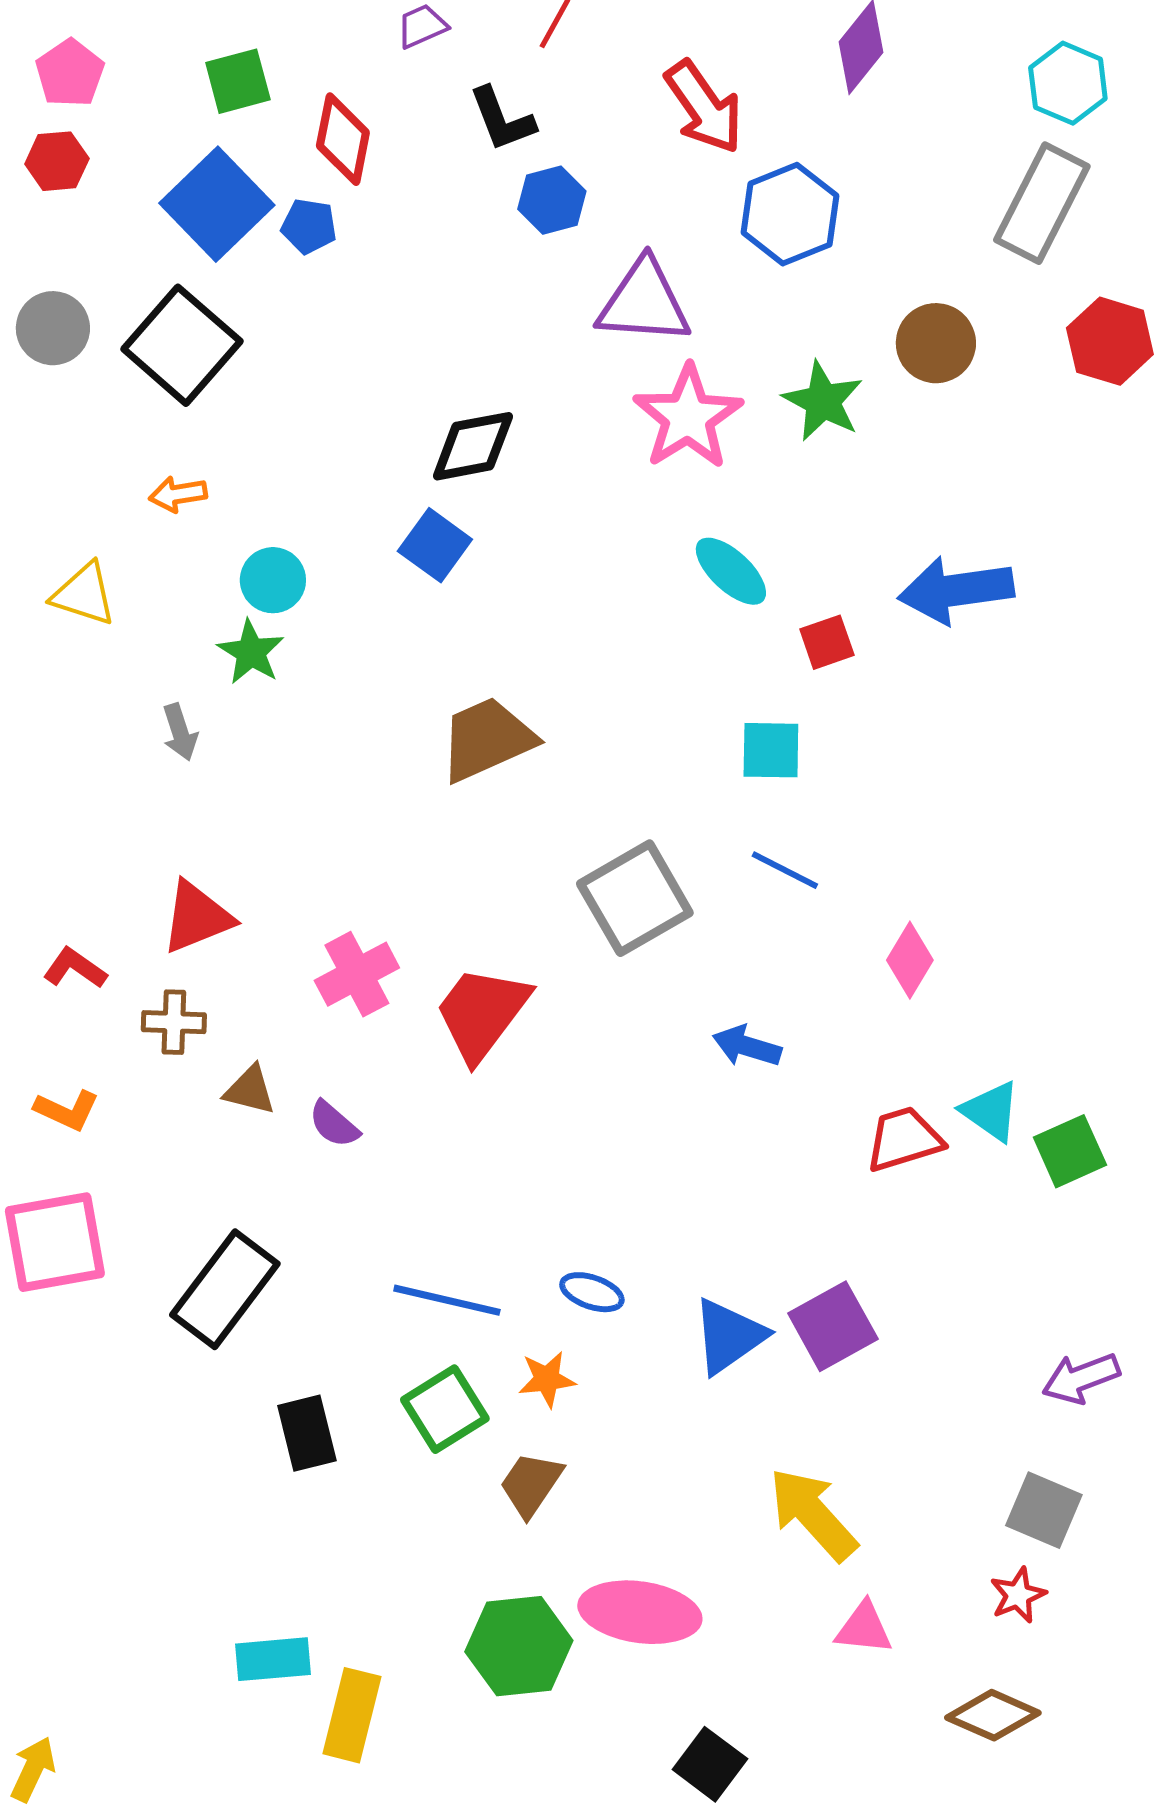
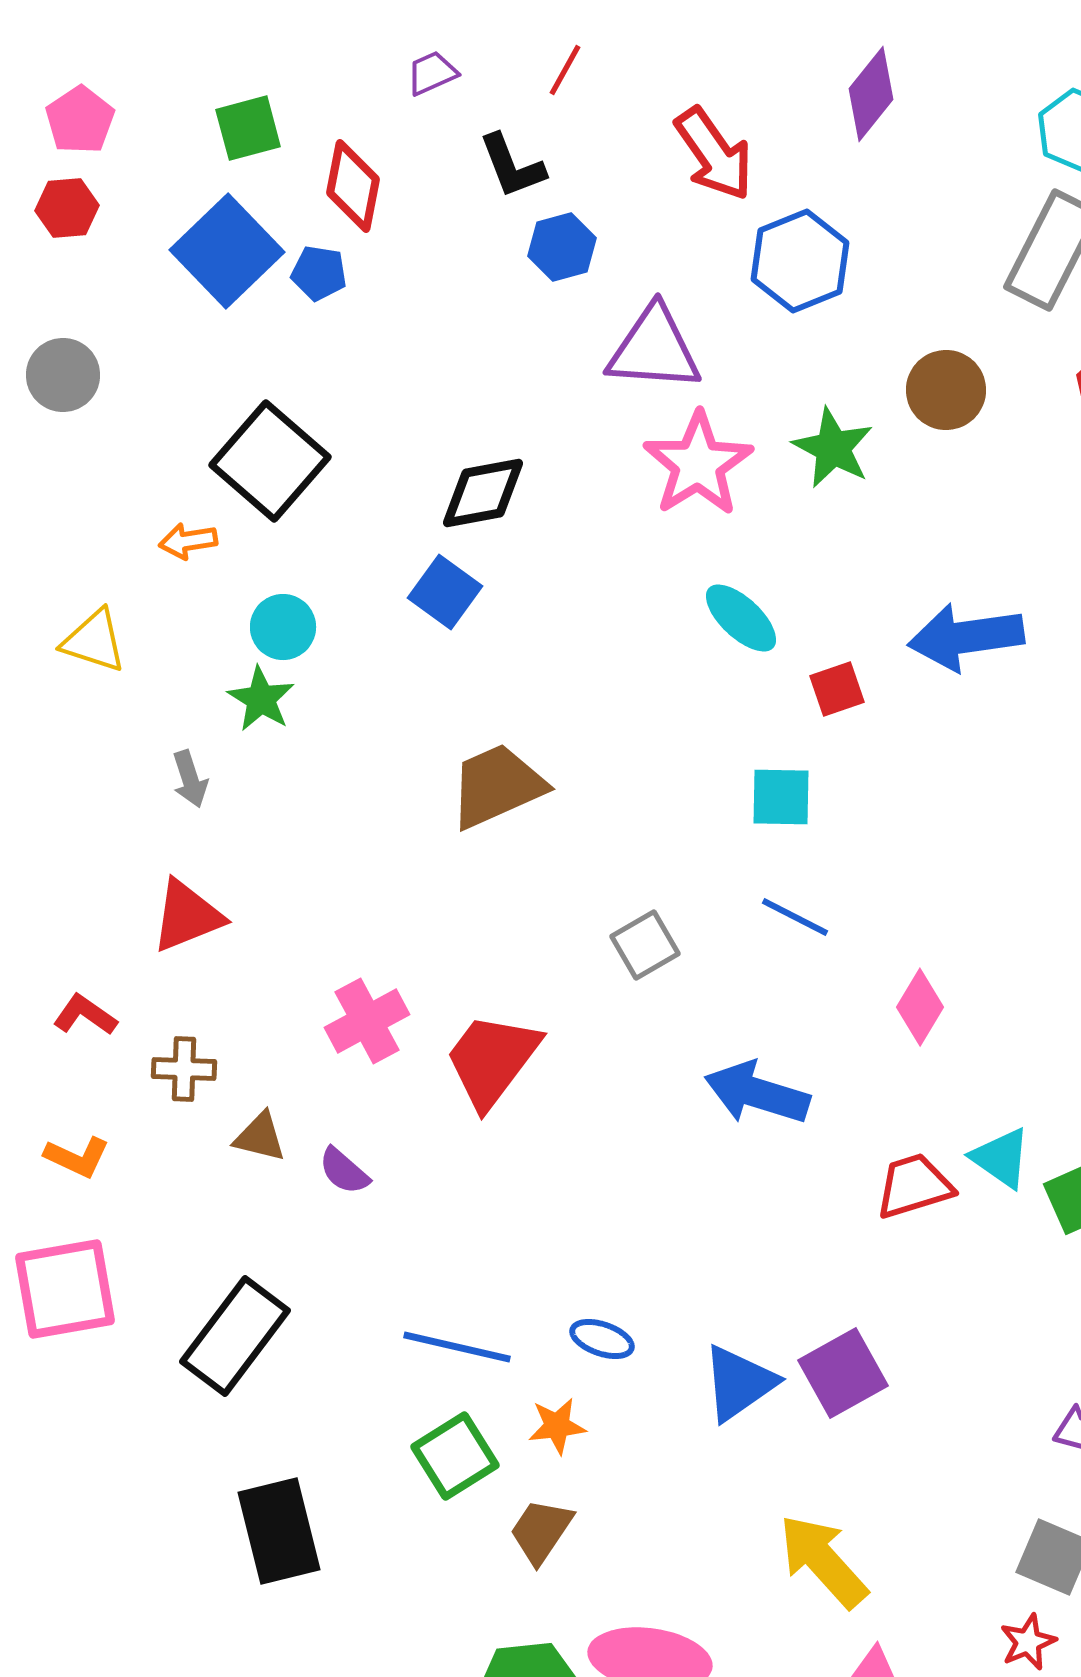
black square: (182, 345) -> (270, 461), moved
gray square: (635, 898) -> (645, 945), size x0.6
red triangle: (197, 917) -> (187, 916), moved
blue arrow: (747, 1046) -> (757, 1093), size x1.5
black rectangle: (307, 1433) -> (279, 1531), moved, size x1.4

